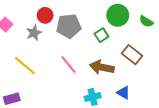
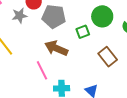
pink line: (68, 65) -> (42, 70), moved
brown arrow: (102, 67) -> (56, 48), moved

